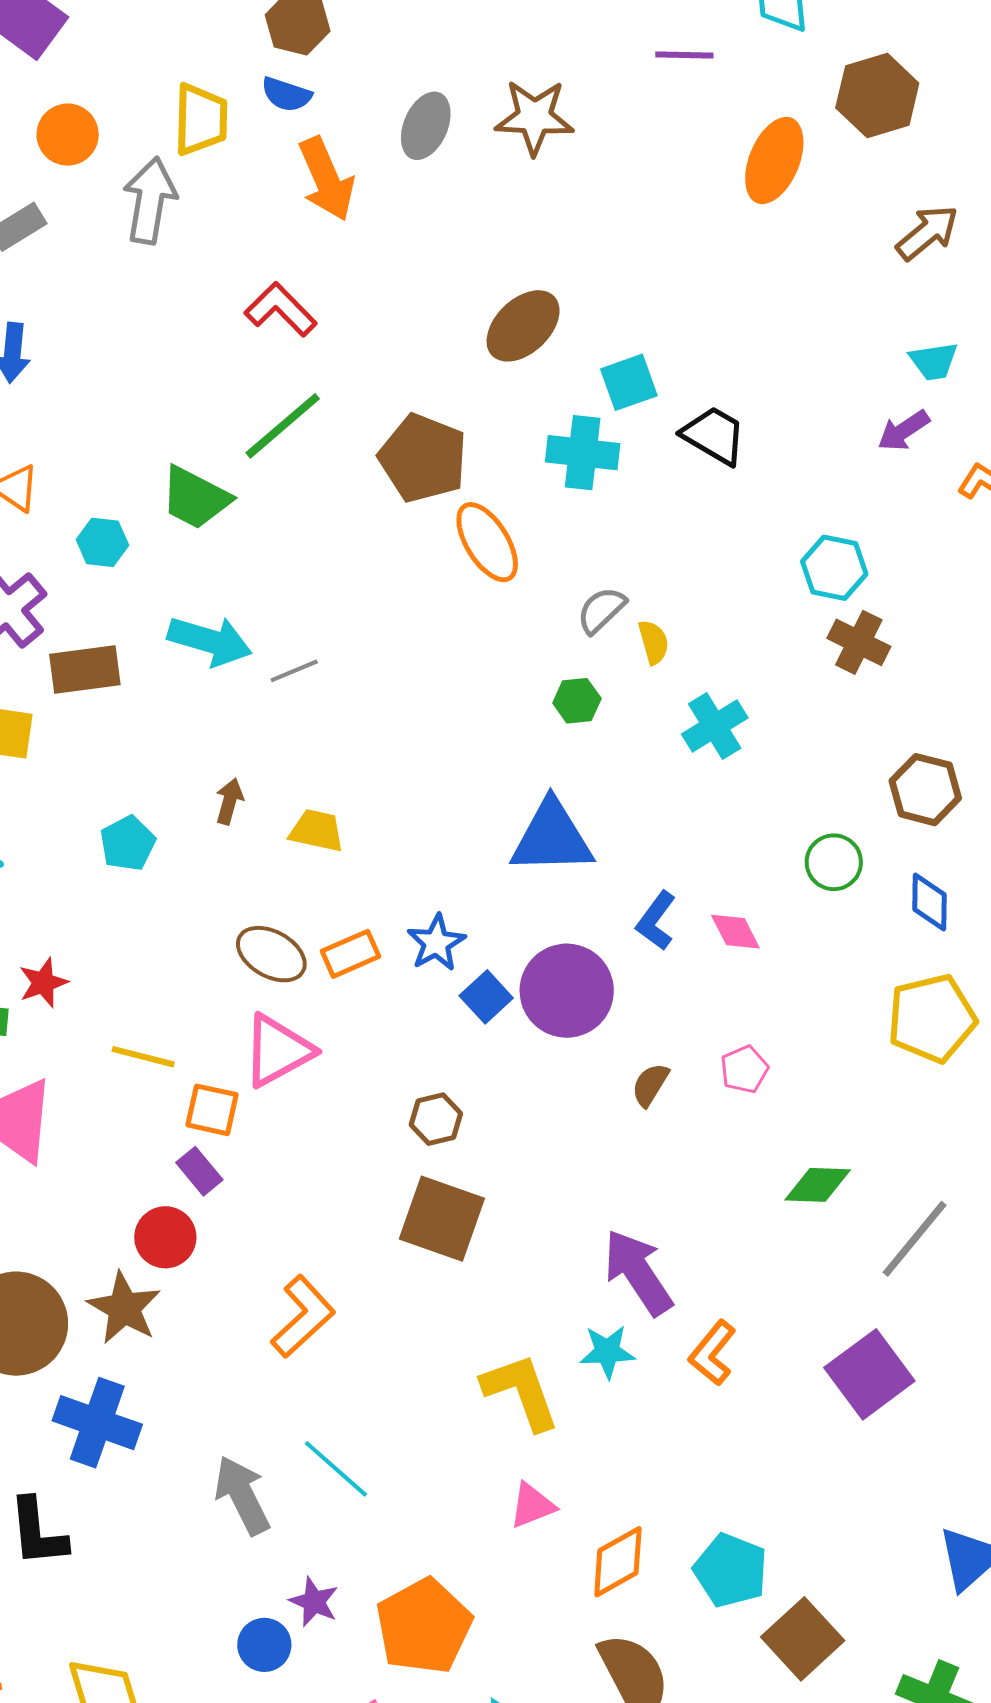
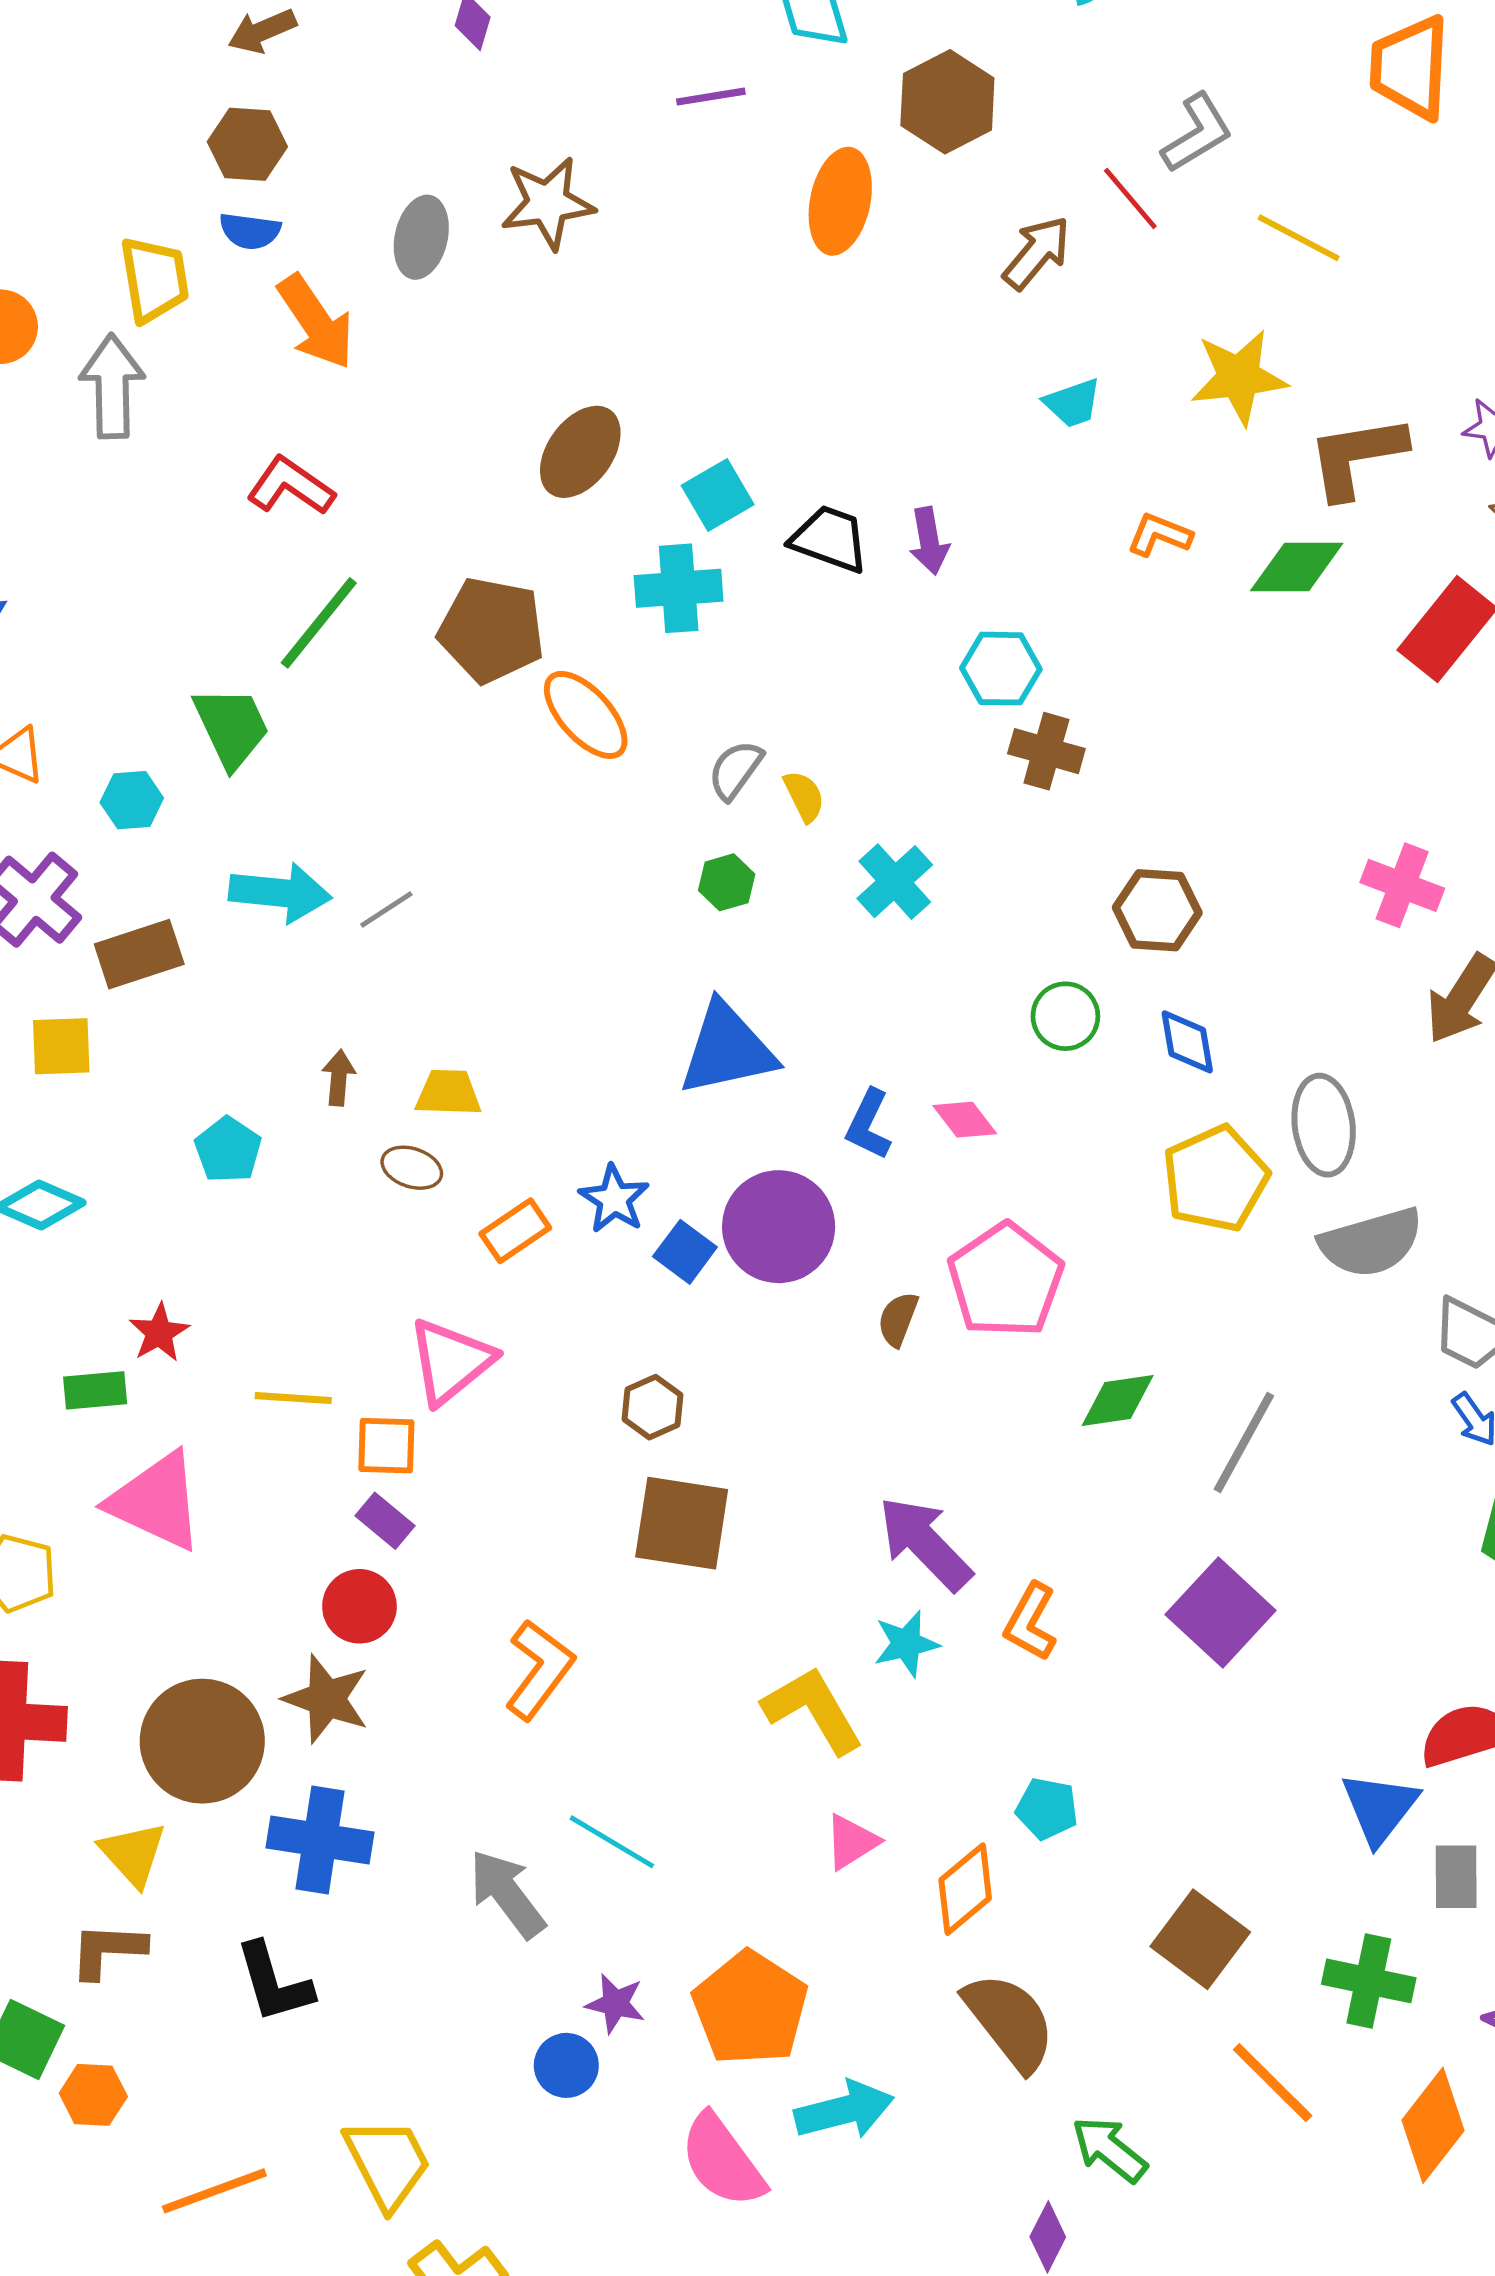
purple arrow: (903, 431) -> (929, 541), moved, turned -56
green trapezoid: (195, 498) -> (231, 727), turned -132
brown ellipse: (271, 954) -> (412, 1168), moved, size x0.7
pink pentagon: (744, 1069) -> (1006, 1280), size x2.0
cyan pentagon: (731, 1570) -> (1047, 1809), moved, size x0.7

